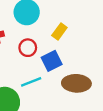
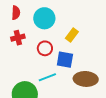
blue square: (52, 61) -> (65, 60), turned 36

